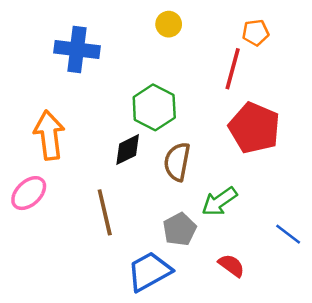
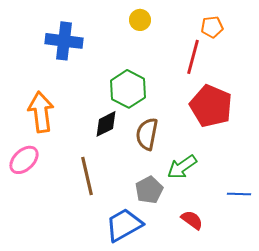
blue line: (288, 234) -> (239, 194), turned -35

